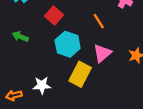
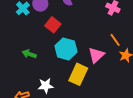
orange line: (99, 21) -> (115, 40), moved
green arrow: (20, 37) -> (29, 54), moved

